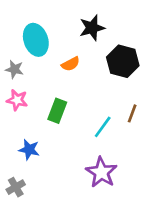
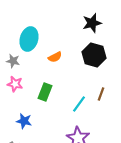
black star: (92, 28) -> (92, 23), moved
cyan ellipse: (36, 40) -> (29, 39), turned 35

